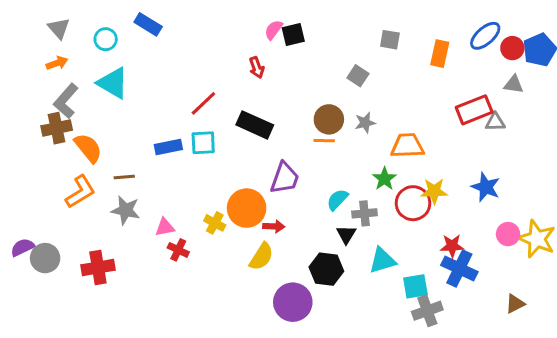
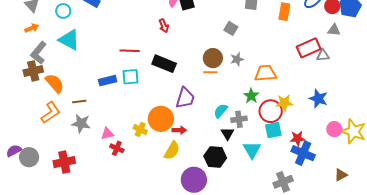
red line: (203, 103) -> (130, 51), turned 48
cyan triangle: (382, 260) -> (252, 150), turned -42
cyan square: (415, 286) -> (273, 130), moved

